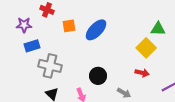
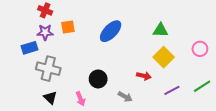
purple star: (24, 25) -> (45, 32), moved
blue ellipse: (96, 30) -> (111, 31), moved
yellow square: (146, 48) -> (164, 57), moved

